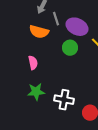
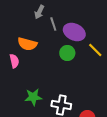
orange semicircle: (39, 32) -> (27, 44), moved
pink semicircle: (33, 63) -> (14, 61), moved

